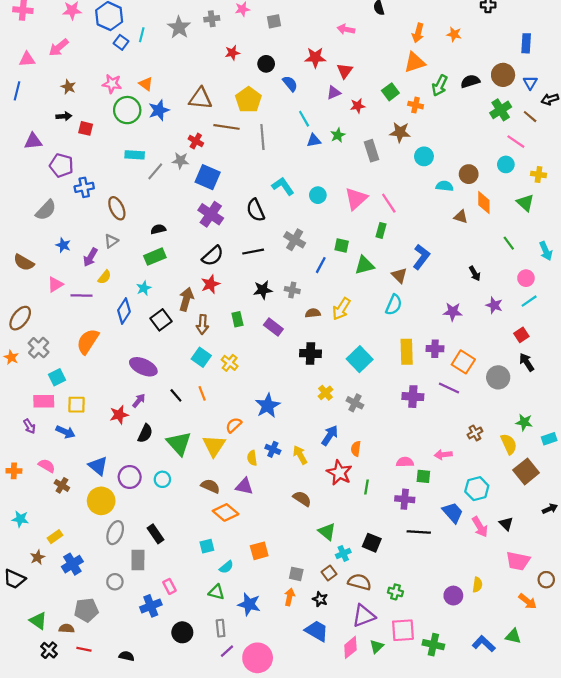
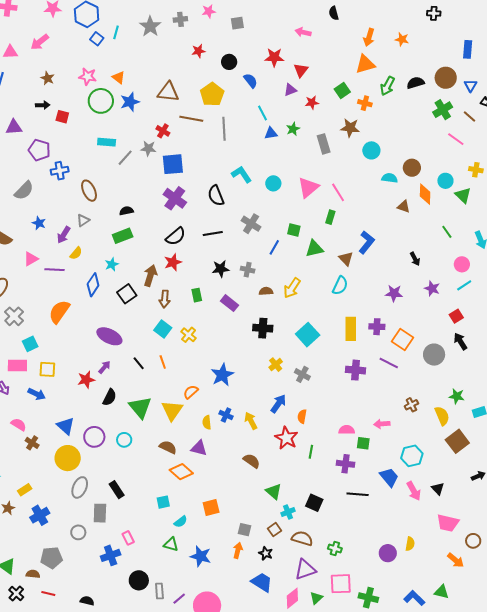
cyan circle: (506, 164) -> (445, 181), moved
blue square: (208, 177) -> (173, 164), turned -30
gray rectangle: (221, 628) -> (159, 591), moved

